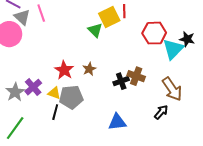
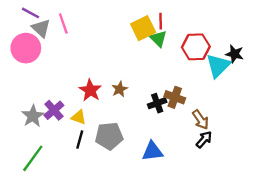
green triangle: (95, 30) -> (158, 39), moved
brown arrow: (172, 89) -> (201, 120), moved, size x0.7
gray pentagon: (71, 97) -> (109, 136), moved

